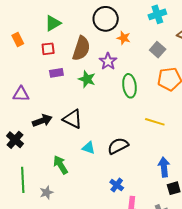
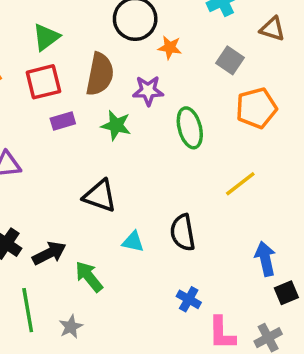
red square: (48, 49) -> (43, 82), size x1.5
purple star: (108, 61) -> (148, 91), turned -30
black arrow: (42, 121) -> (49, 253), moved
yellow line: (155, 122) -> (240, 184), turned -48
black semicircle: (118, 146) -> (183, 233), turned -65

